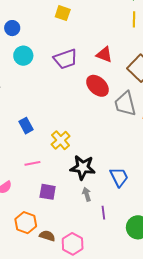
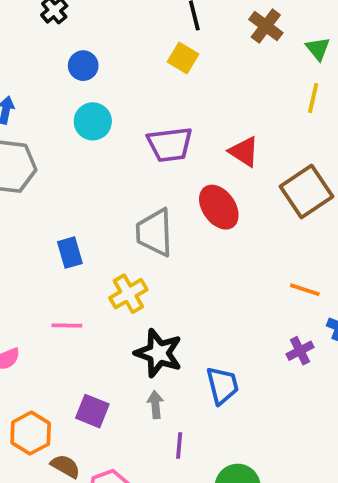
gray trapezoid: (125, 104) -> (154, 233), moved
purple square: (48, 192) -> (92, 411), moved

